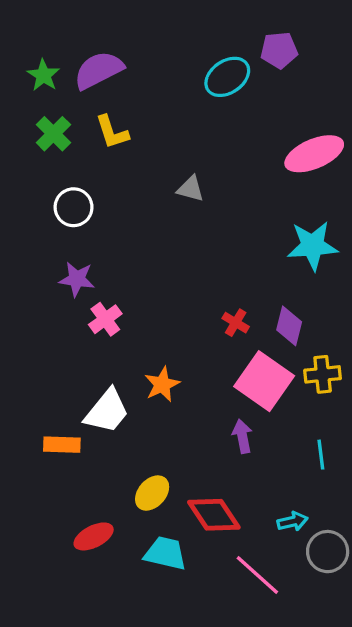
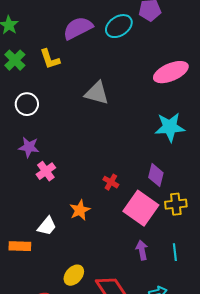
purple semicircle: (99, 70) -> (78, 28), moved
gray triangle: (191, 189) -> (97, 93), size x1.5
red cross: (236, 323) -> (111, 182), moved
white trapezoid: (107, 411) -> (47, 226), size x0.7
purple arrow: (242, 436) -> (142, 250), moved

